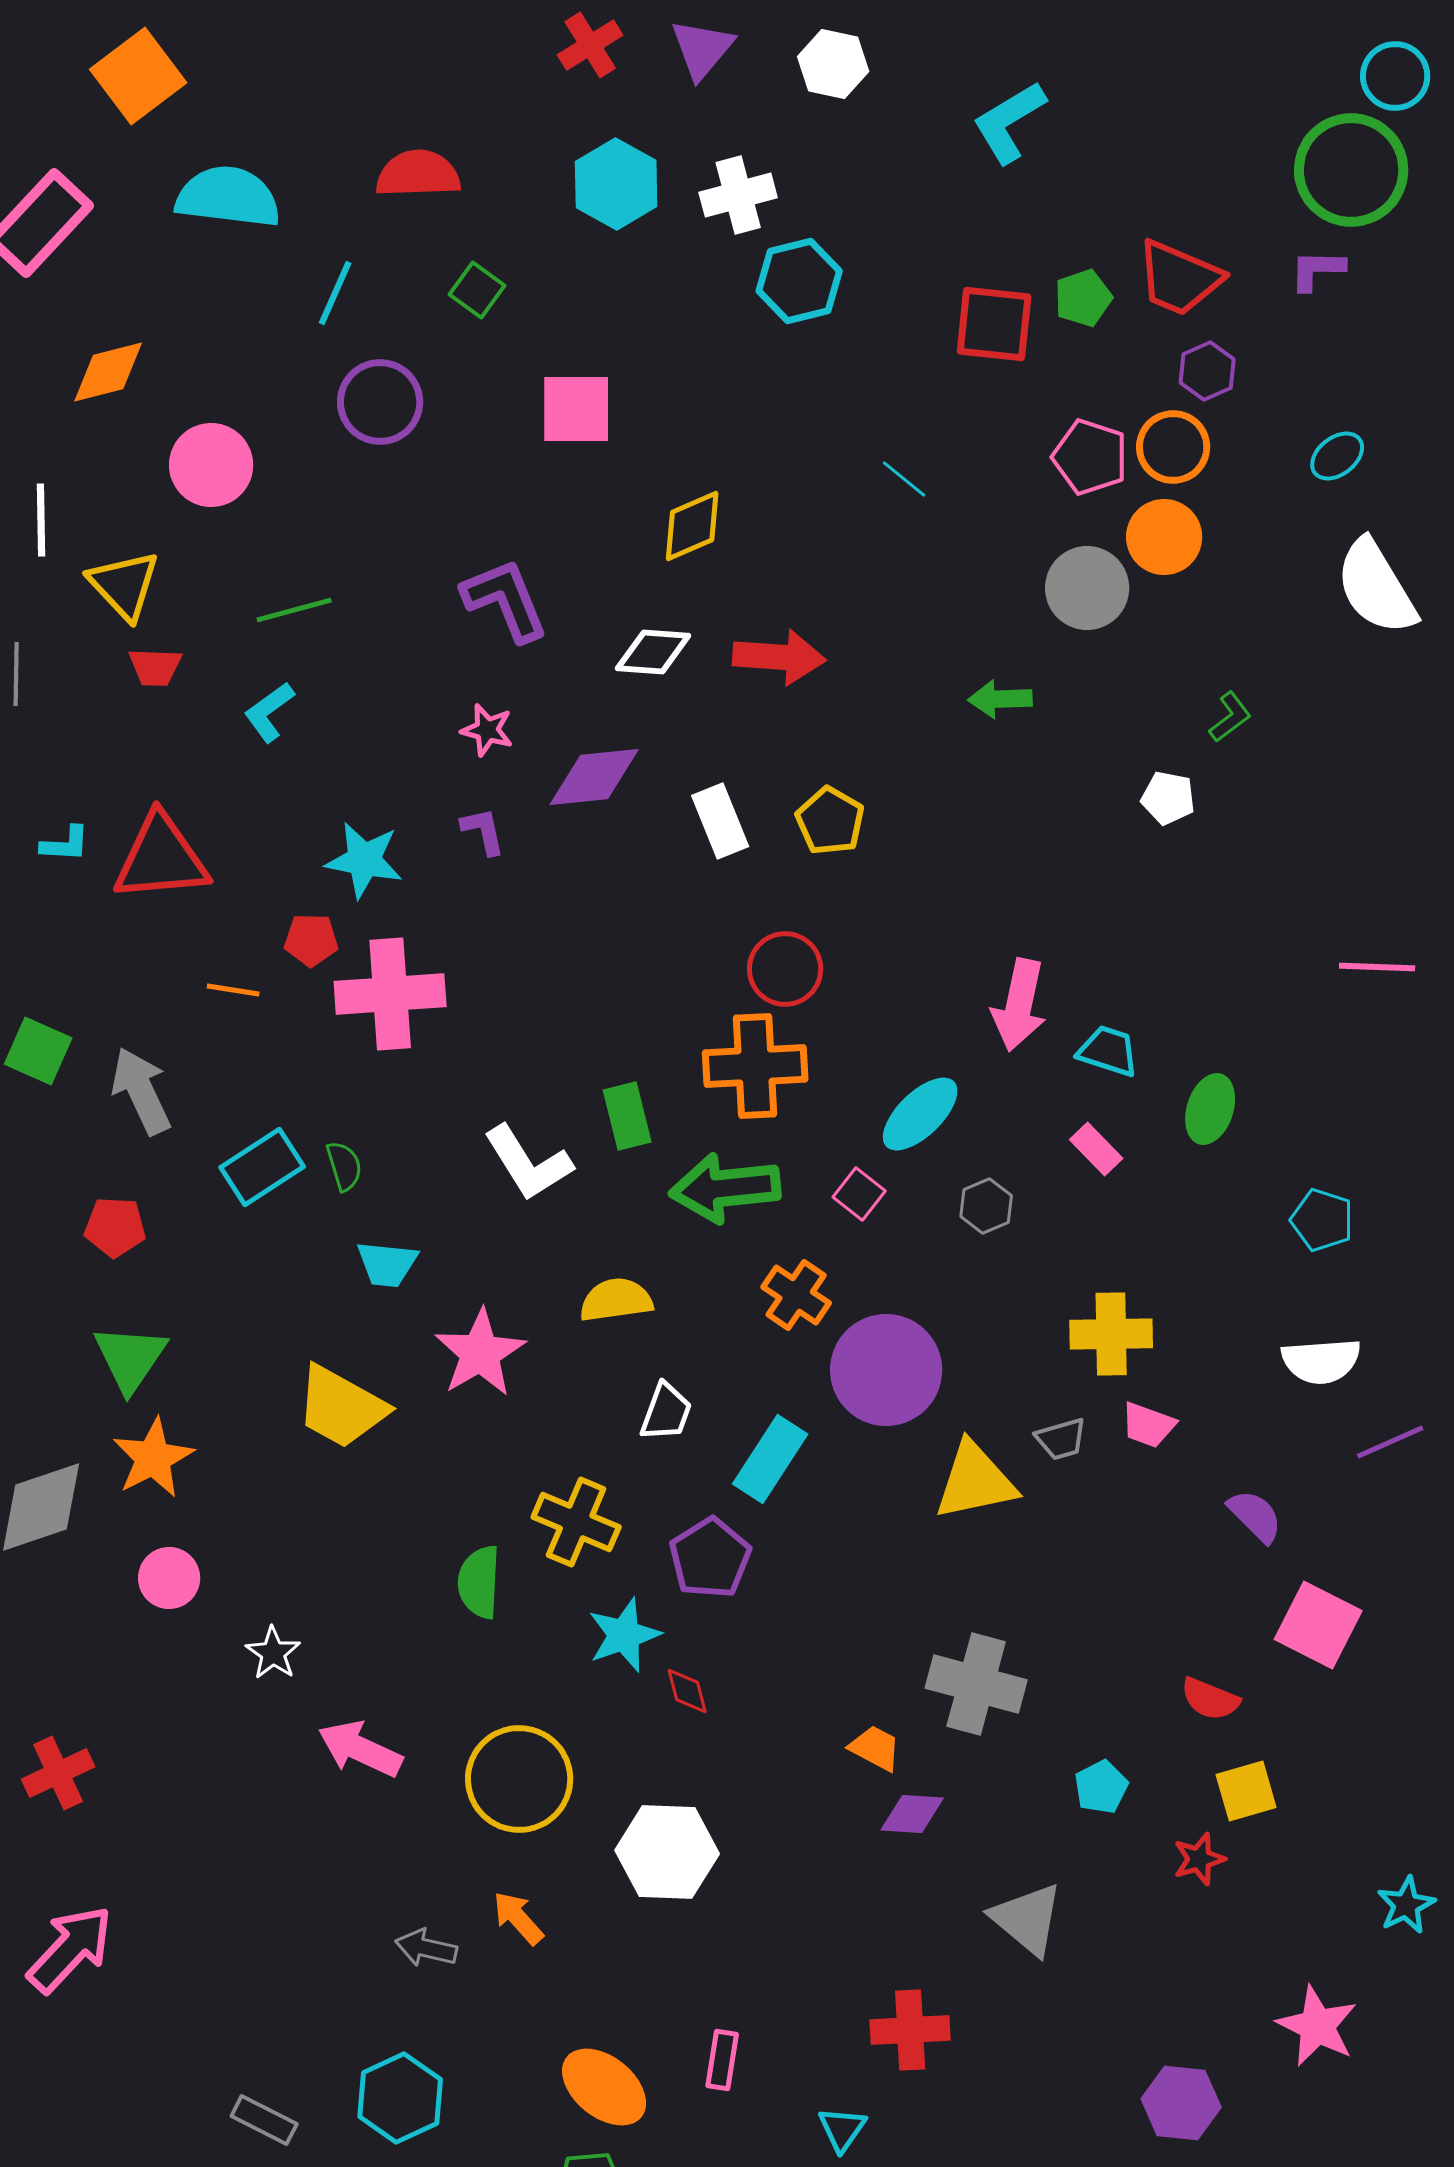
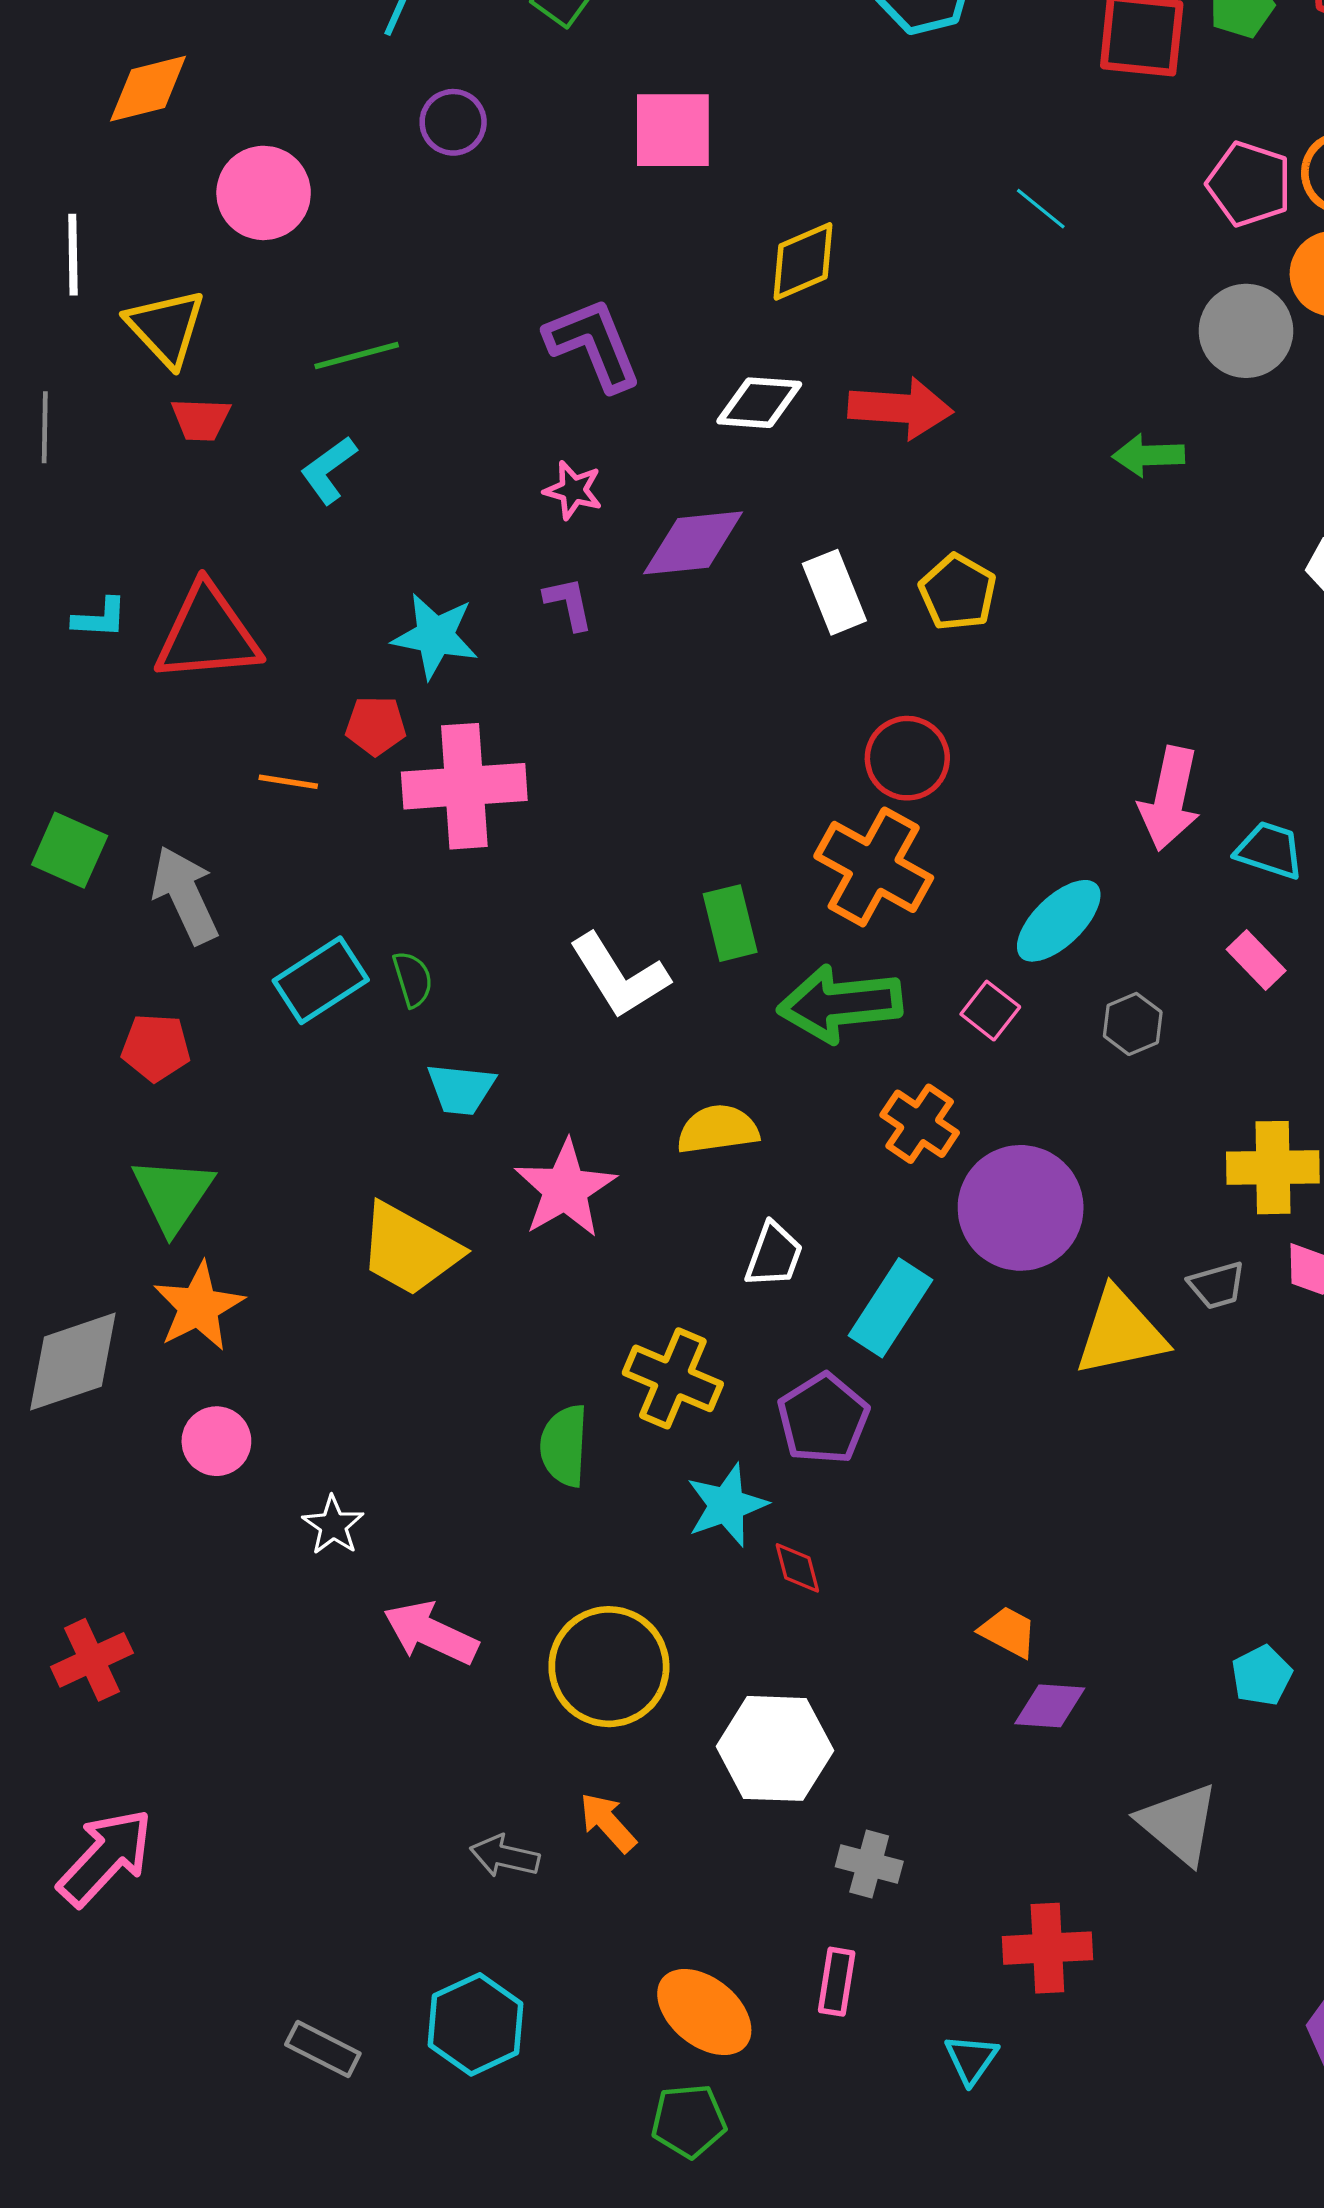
purple circle: (380, 402) -> (453, 122), size x0.7
orange cross: (755, 1066) -> (874, 867), turned 32
gray cross: (976, 1684) -> (869, 1864), moved, size x0.6

